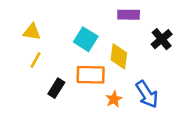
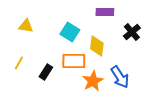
yellow line: (36, 60) -> (19, 63), moved
orange star: (114, 99) -> (93, 81), size x1.5

